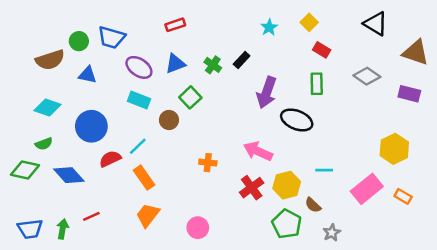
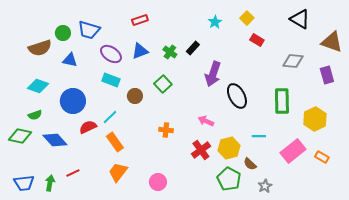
gray diamond: (367, 76) -> (293, 61), turned -30
green rectangle: (317, 84) -> (282, 101), moved, size x1.4
purple rectangle: (409, 94) -> (327, 75), turned 60
green square: (190, 97) -> (163, 84), moved
black ellipse: (297, 120) -> (237, 96), turned 40
pink arrow: (258, 151) -> (206, 121), size x0.7

